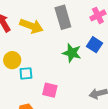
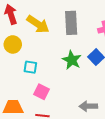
yellow circle: (12, 60) -> (13, 44), moved
cyan square: (26, 73) -> (30, 67), moved

